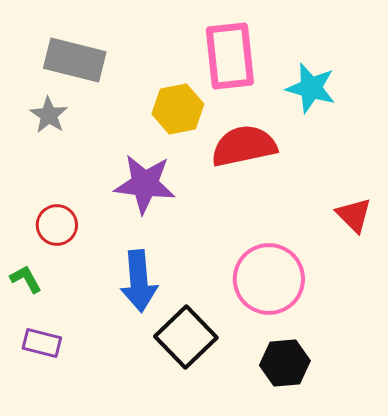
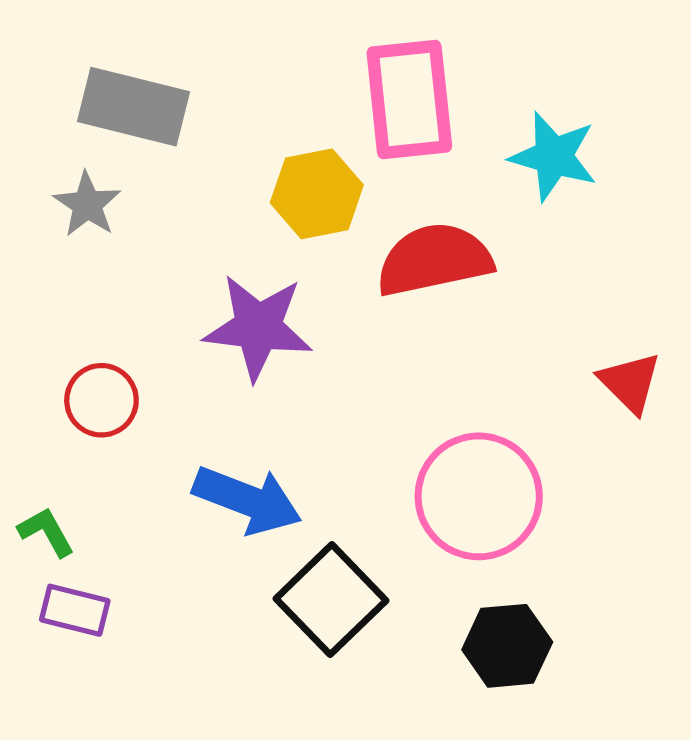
green L-shape: (26, 279) -> (46, 532), moved
blue arrow: (139, 281) -> (247, 500), turned -64

